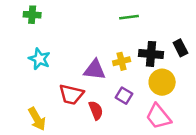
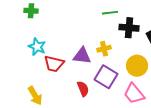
black cross: (151, 54) -> (129, 28), moved
red trapezoid: (71, 94) -> (54, 64), moved
purple square: (124, 96) -> (106, 77), size x1.6

